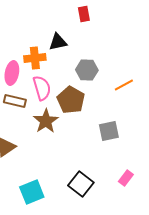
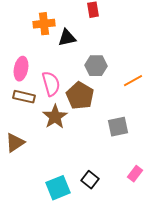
orange cross: (35, 58) -> (44, 24), moved
black square: (81, 184) -> (90, 180), size x0.7
cyan square: (32, 192) -> (58, 188), moved

